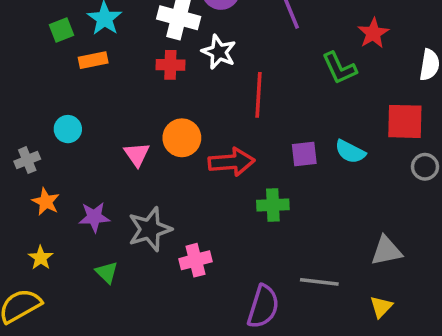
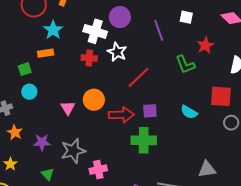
green square: (62, 30) -> (25, 69), moved
red line: (258, 95) -> (138, 77), turned 40
purple square: (304, 154) -> (150, 111), moved
green cross: (273, 205) -> (144, 140), size x1.4

